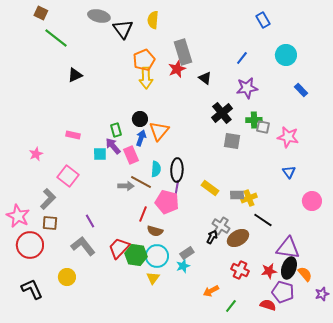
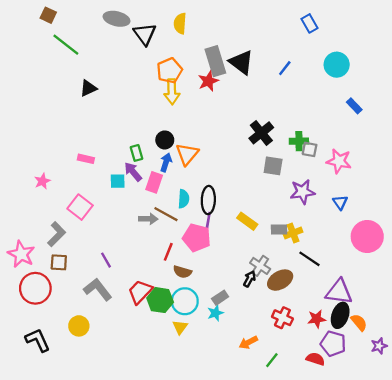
black triangle: (205, 78) -> (241, 62), moved, size x1.6
purple star: (247, 88) -> (302, 192), moved
pink rectangle: (131, 155) -> (154, 182), turned 42
pink circle: (312, 201) -> (367, 236), size x1.4

